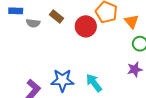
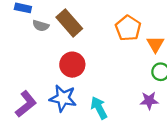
brown rectangle: (57, 17) -> (69, 23), size x1.6
red circle: (86, 26) -> (72, 65), moved

